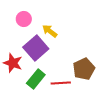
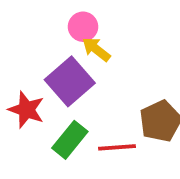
pink circle: (24, 19) -> (83, 27), moved

